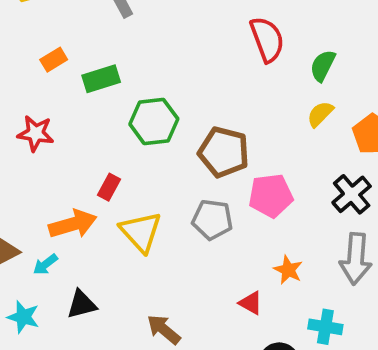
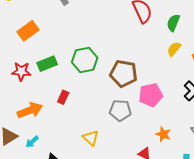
orange rectangle: (54, 60) -> (28, 31), size x1.5
green rectangle: (101, 79) -> (47, 64), moved
orange arrow: (73, 224) -> (30, 110), moved
yellow triangle: (141, 232) -> (91, 138), moved, size x0.7

